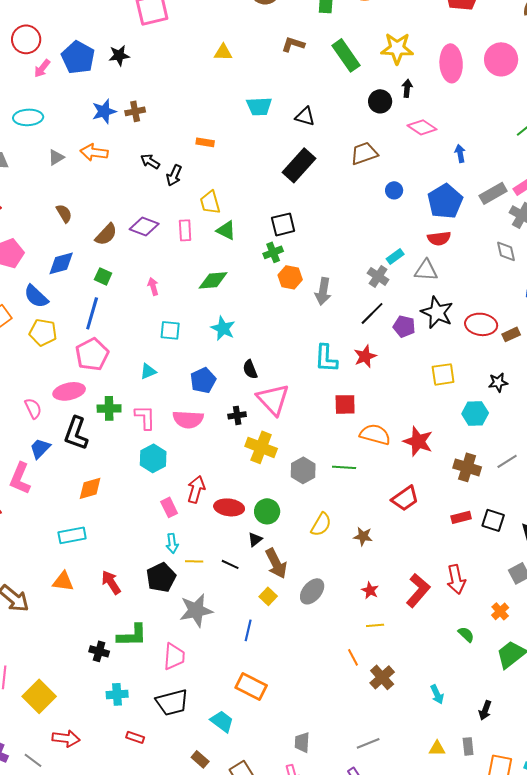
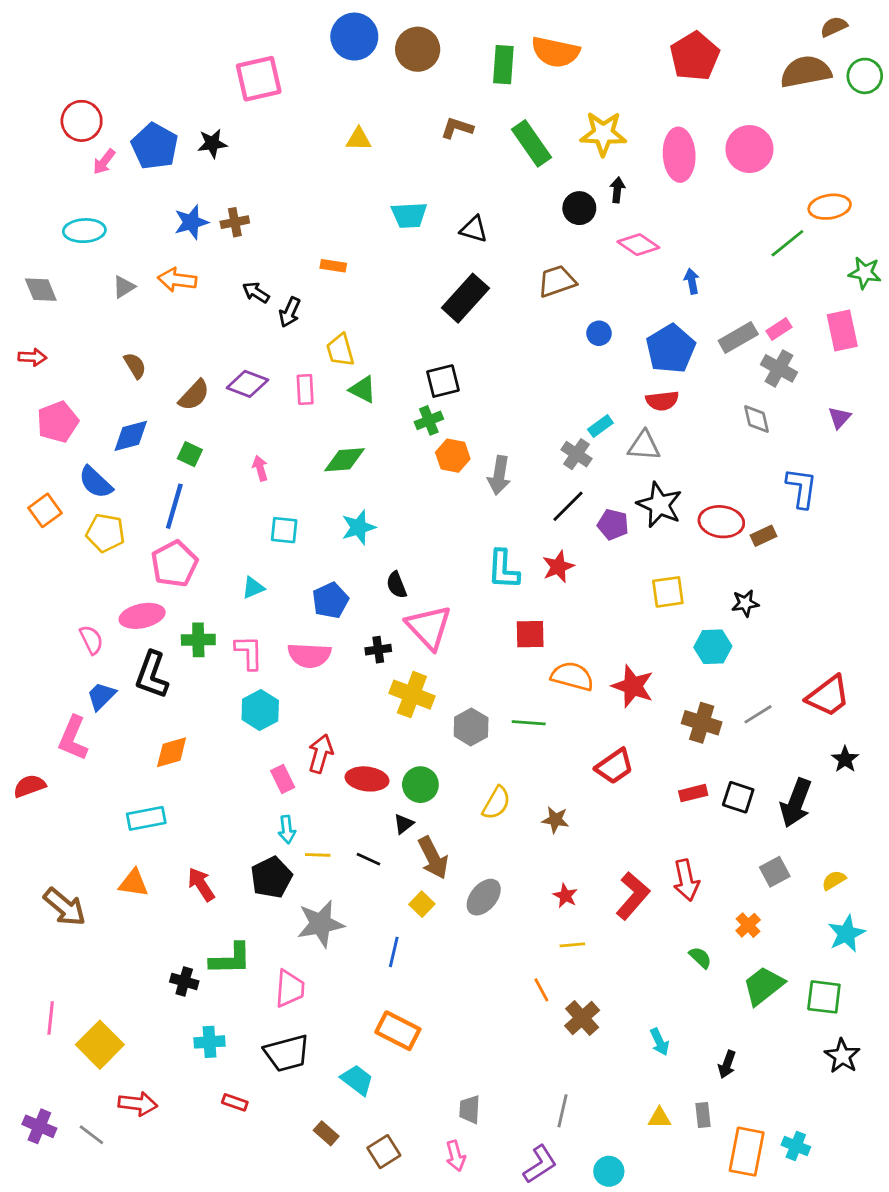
cyan star: (223, 328) -> (359, 527), turned 30
gray line: (368, 743) -> (562, 1111), turned -55

